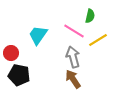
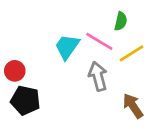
cyan trapezoid: (38, 35) -> (67, 47), moved
brown arrow: (73, 79) -> (133, 106), moved

